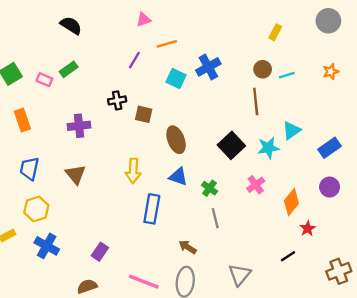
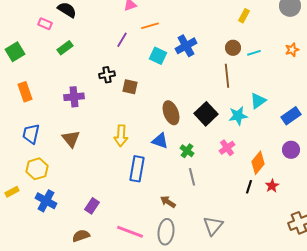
pink rectangle: (44, 80) -> (45, 24), moved
brown ellipse: (176, 140) -> (171, 113), moved
black line: (288, 256) -> (249, 187), moved, turned -40

